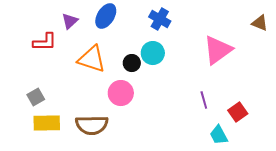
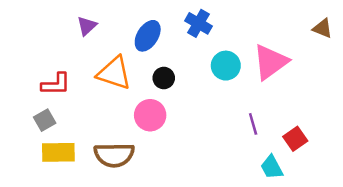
blue ellipse: (106, 16) -> (148, 36), moved
red L-shape: (45, 42) -> (56, 84), moved
cyan circle: (153, 53) -> (226, 66), moved

